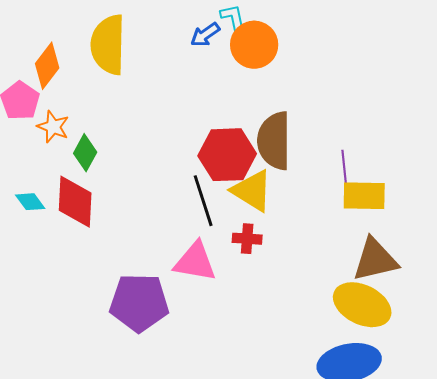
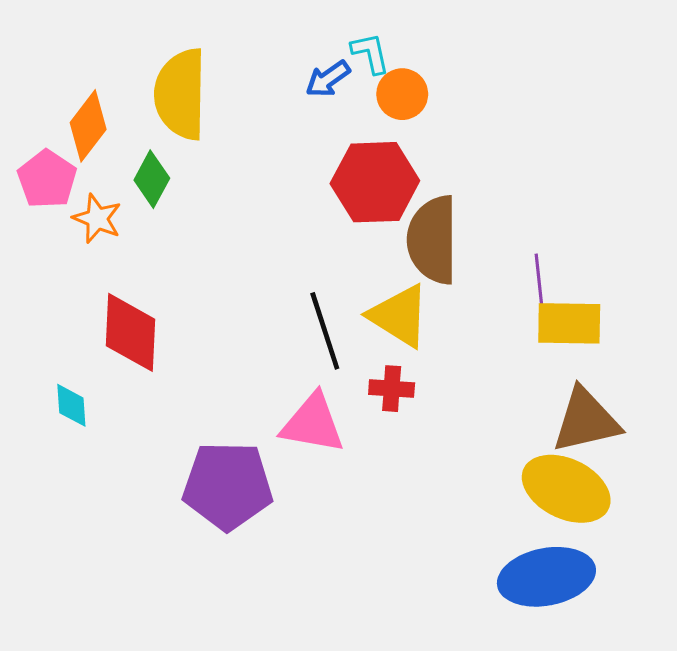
orange circle: (254, 45) -> (402, 94), size x0.7
green diamond: (85, 153) -> (152, 179), moved
red hexagon: (227, 155) -> (375, 182), moved
cyan diamond: (30, 202) -> (71, 405), moved, turned 32

